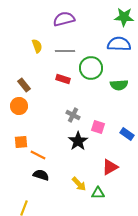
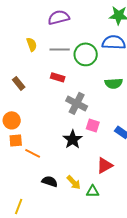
green circle: (91, 68) -> (86, 54), moved
orange circle: (19, 106) -> (12, 120), moved
gray cross: (73, 115) -> (77, 103), moved, size x1.5
black semicircle: (41, 175) -> (50, 181), moved

